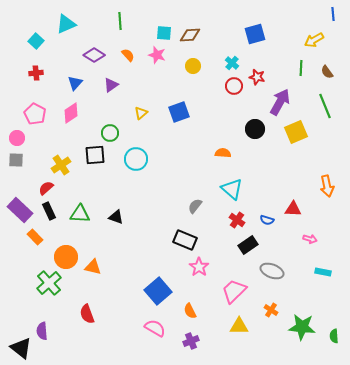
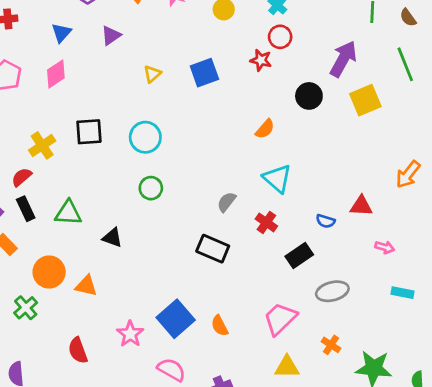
red star: (257, 77) -> (261, 60), moved
green circle: (110, 133) -> (151, 188), moved
orange semicircle: (223, 153) -> (265, 129), turned 126
orange arrow: (327, 186) -> (408, 174), turned 50
black triangle: (116, 217) -> (112, 238), moved
red cross: (237, 220) -> (266, 222), moved
pink star: (199, 267) -> (130, 334), moved
gray ellipse: (272, 271) -> (332, 291), turned -35
green cross: (49, 283) -> (26, 308), size x0.7
orange semicircle: (190, 311) -> (220, 326), moved

